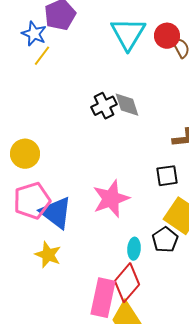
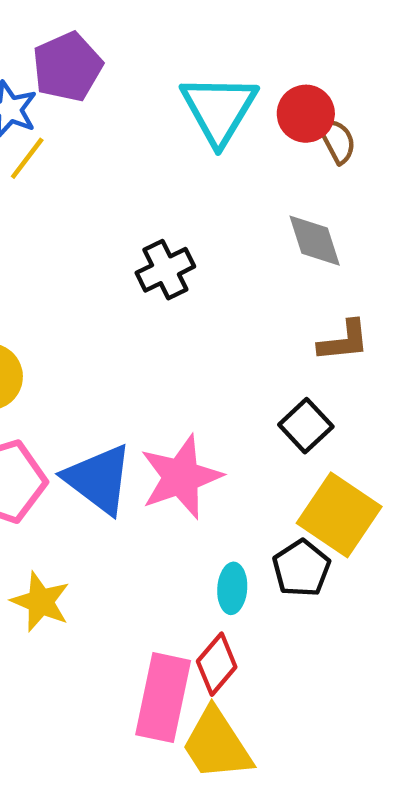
gray diamond: (127, 105) -> (315, 241), moved
black square: (167, 176) -> (306, 426), turned -35
blue triangle: (56, 213) -> (99, 479), moved
red diamond: (127, 283) -> (217, 664), size x0.7

